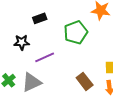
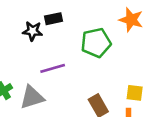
black star: (22, 42) -> (33, 31), moved

